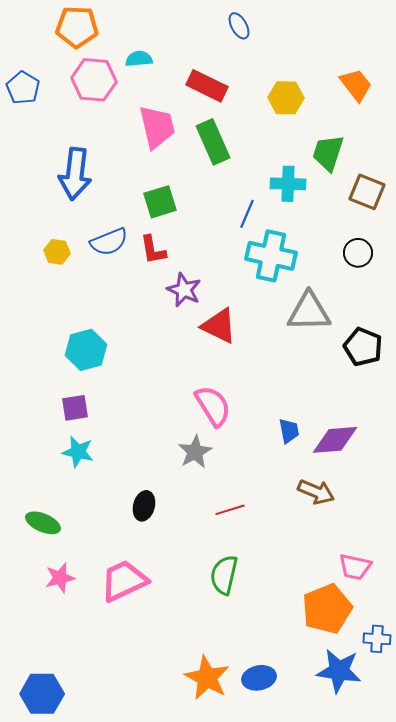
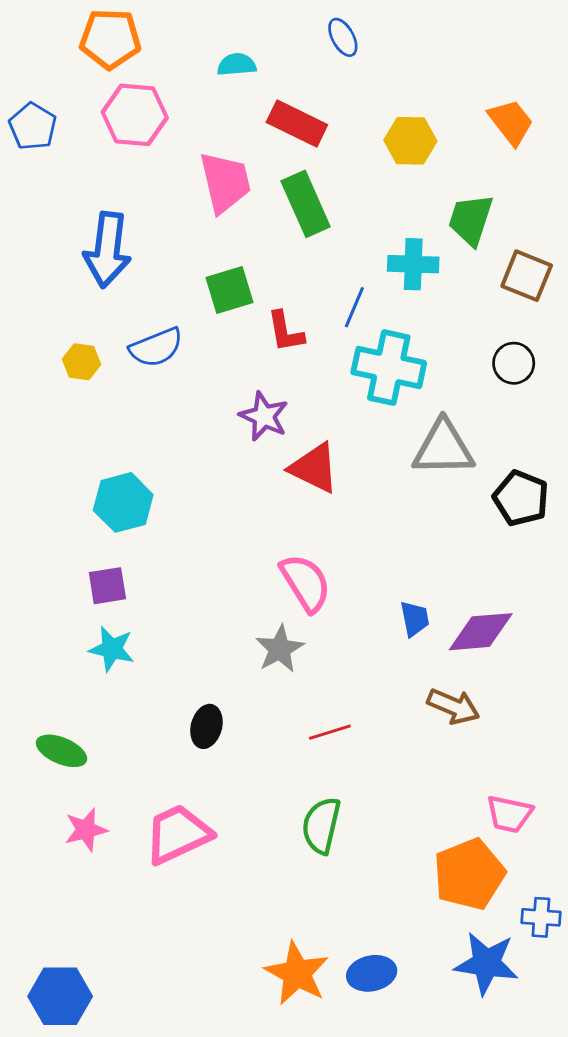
cyan semicircle: (139, 59) -> (237, 65), moved
red L-shape: (153, 250) -> (285, 332), moved

